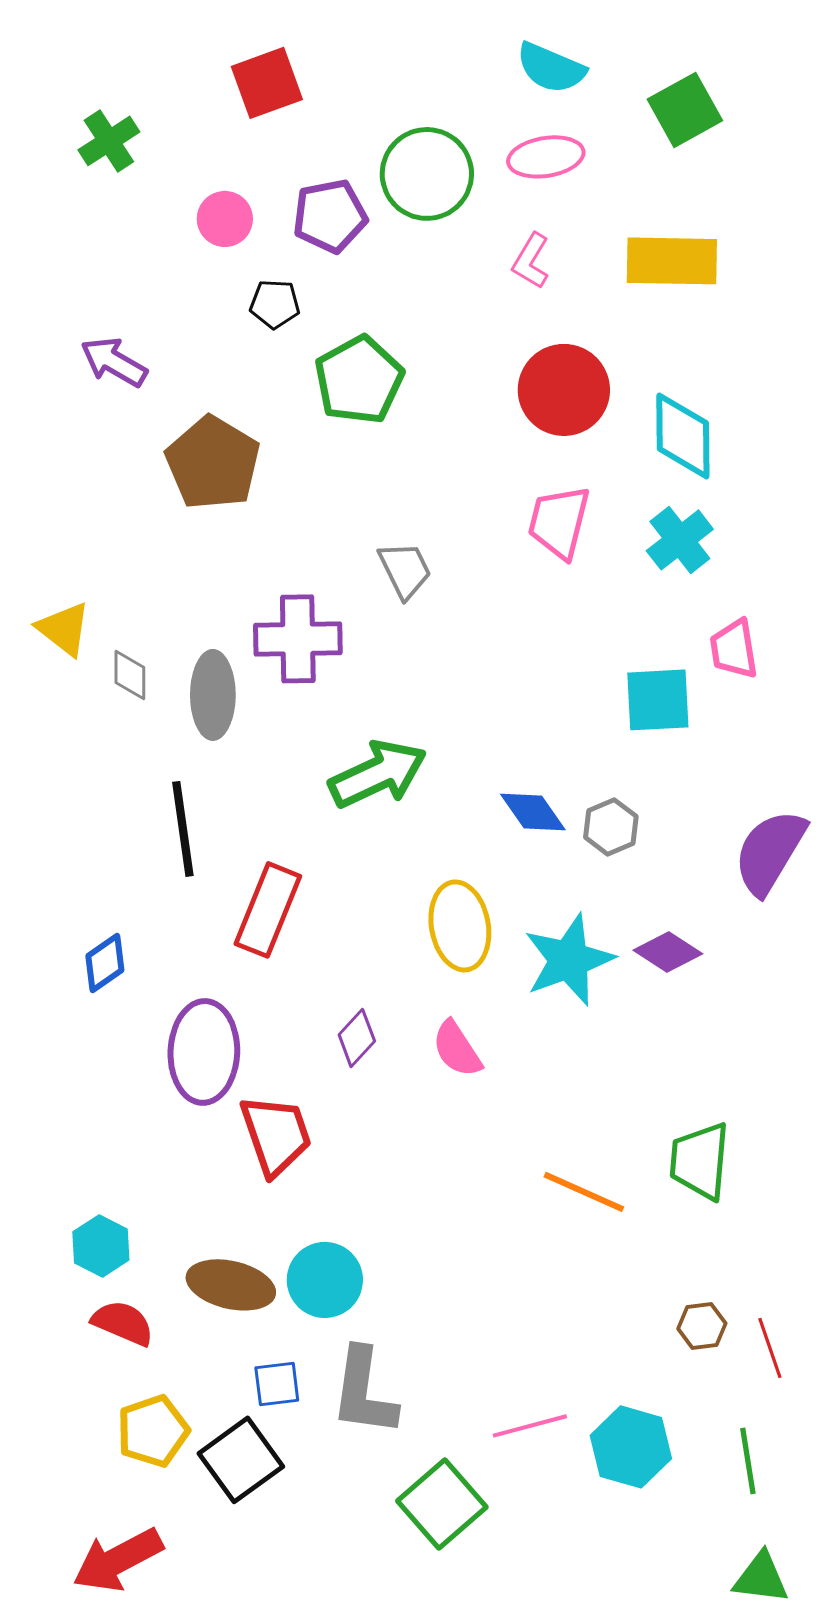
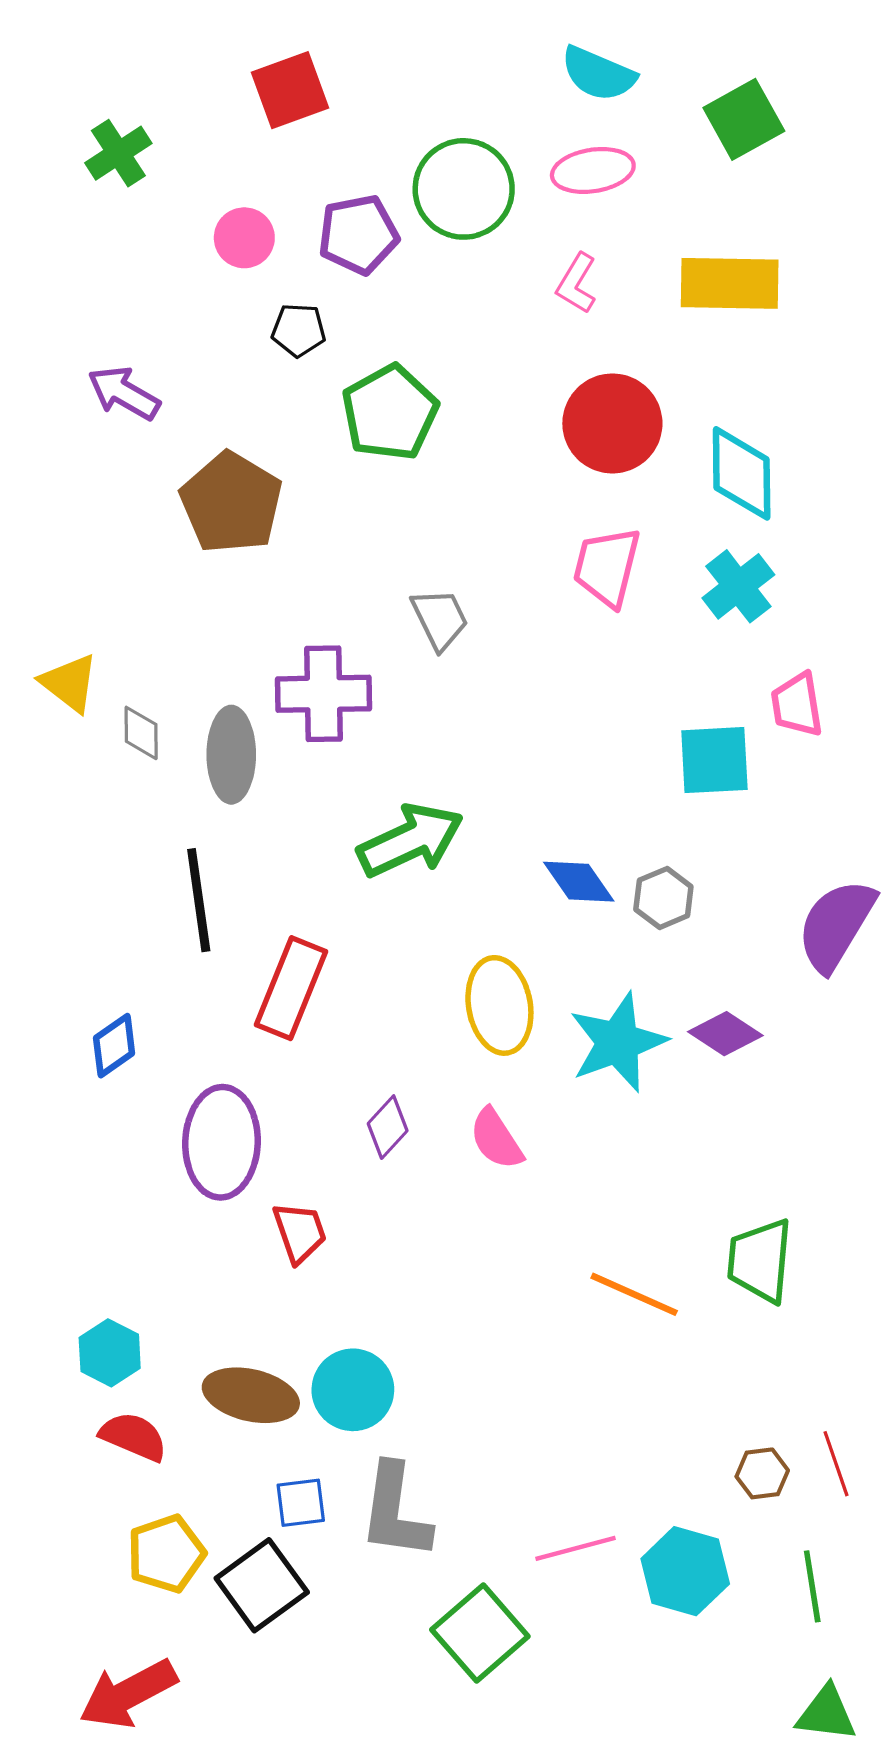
red trapezoid: (276, 1135) -> (300, 1232), size x0.7
brown hexagon: (702, 1326) -> (762, 1473), moved

